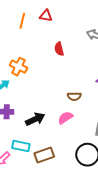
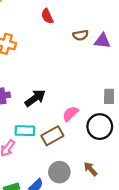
brown semicircle: (74, 96) -> (81, 35), moved
pink semicircle: (65, 118) -> (70, 114), moved

